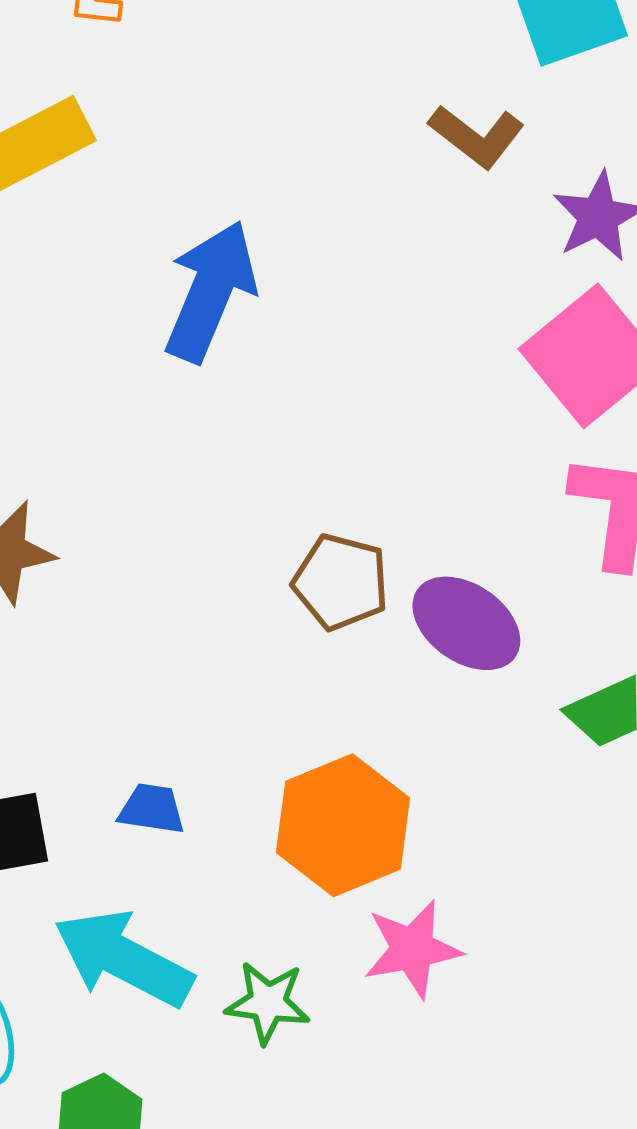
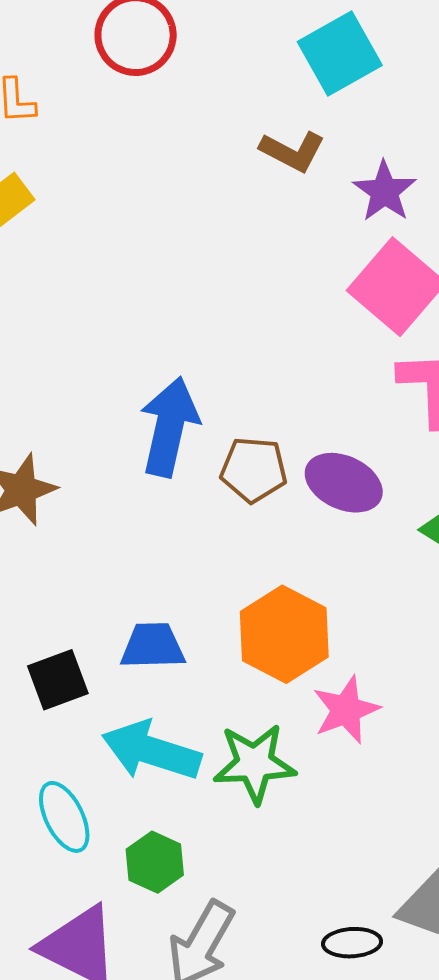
blue arrow: (211, 291) -> (169, 427), moved
blue trapezoid: (152, 809) -> (153, 646), size x1.4
green star: (268, 1003) -> (254, 763), size x1.4

